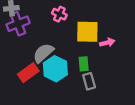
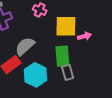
green rectangle: (84, 64) -> (62, 56), size x1.5
cyan hexagon: (55, 69) -> (35, 75), moved

